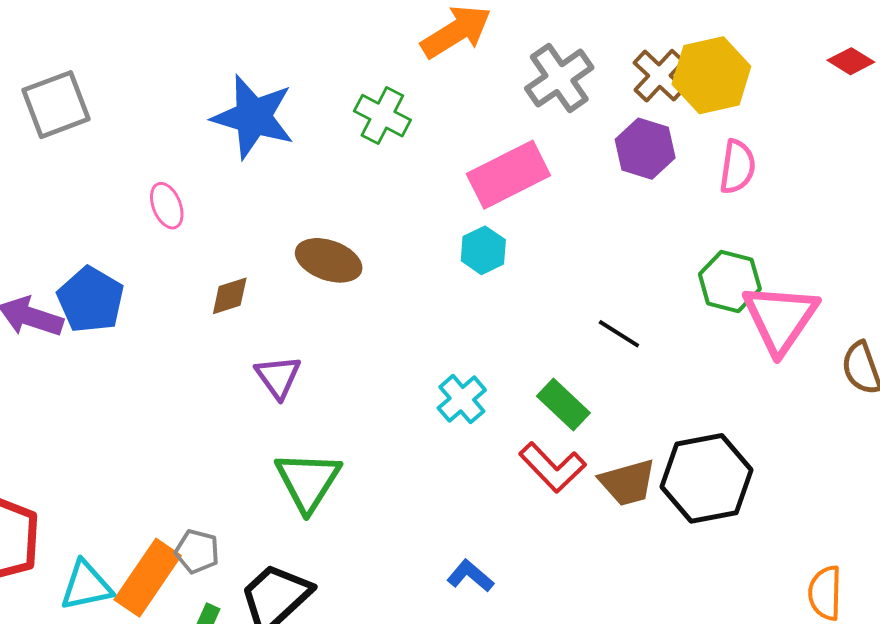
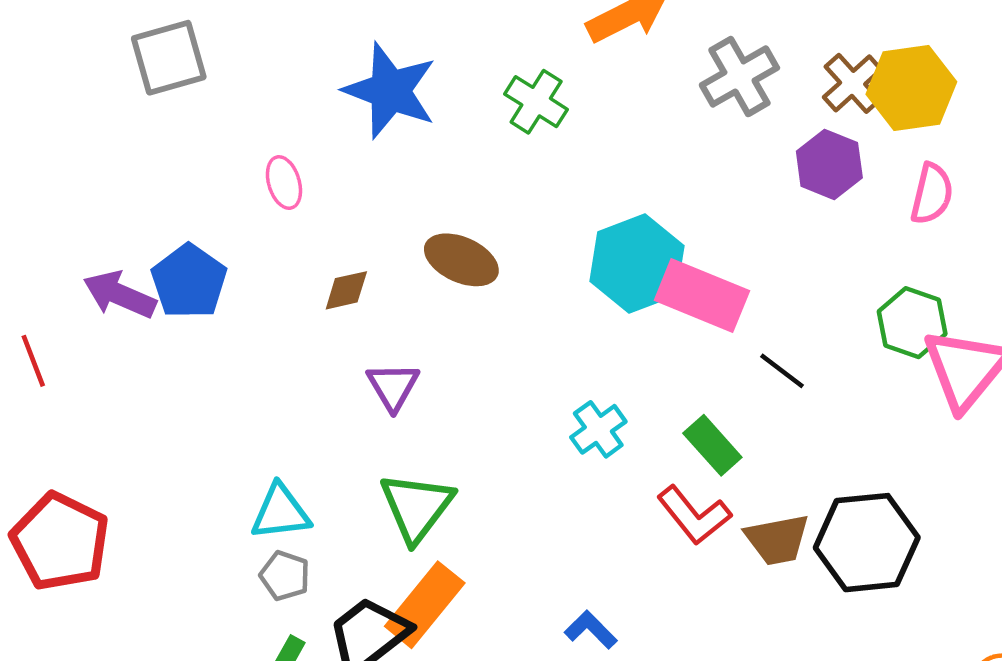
pink rectangle: (508, 175) -> (702, 295), moved, turned 44
cyan hexagon: (483, 250) -> (637, 264), size x1.8
orange rectangle: (148, 578) -> (425, 605), moved
cyan triangle: (86, 586) -> (280, 512), moved

